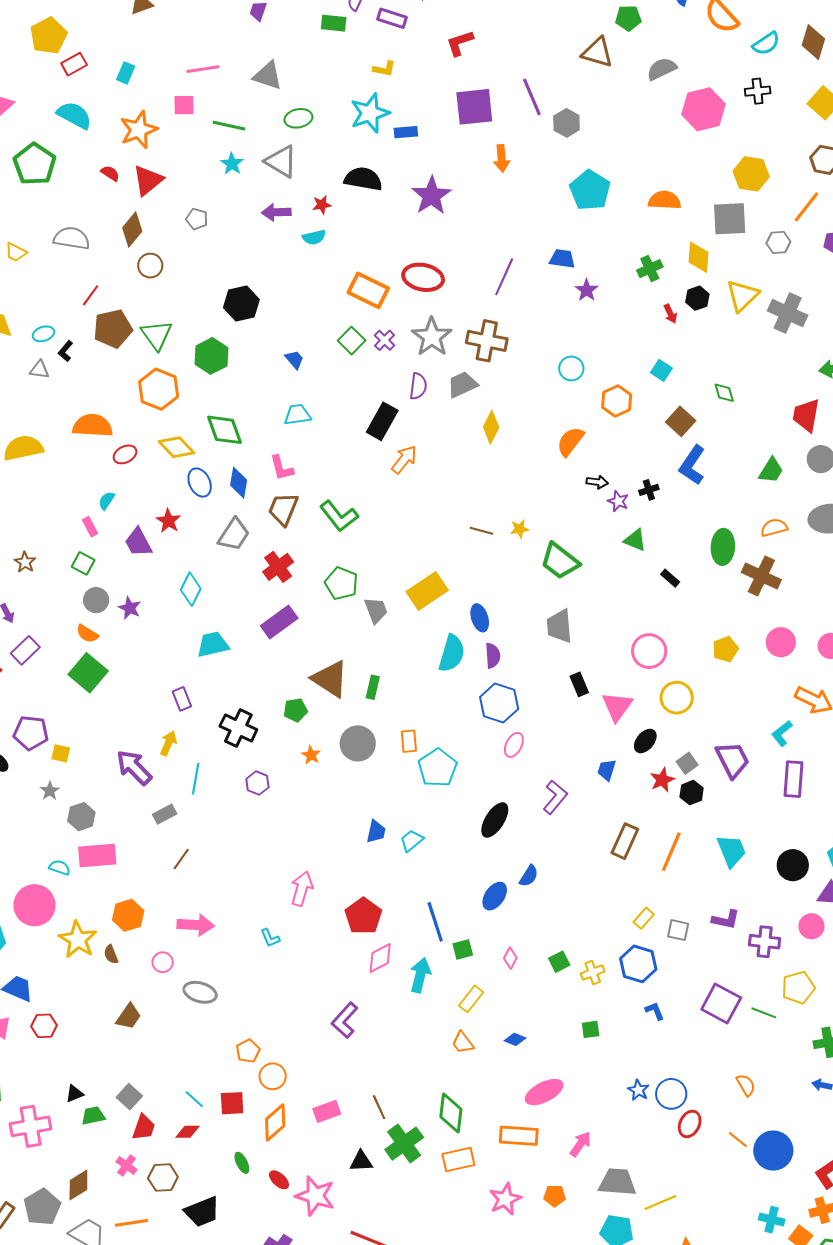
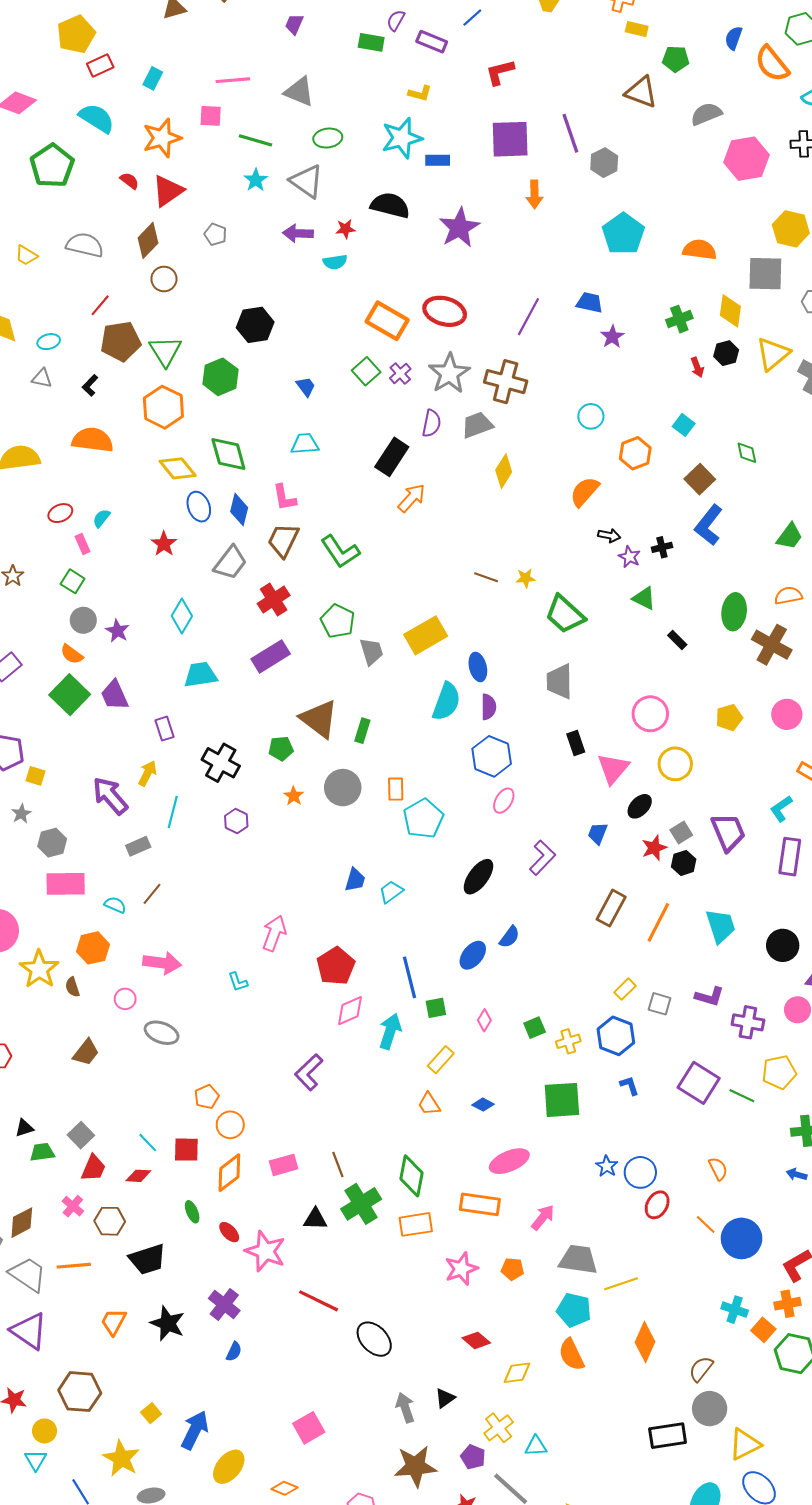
black L-shape: (66, 351) -> (90, 385), moved
red ellipse: (125, 454) -> (60, 513), moved
purple trapezoid: (138, 542) -> (115, 695), moved
cyan semicircle: (60, 868) -> (115, 905), moved
green square: (591, 1029) -> (562, 1100), size x2.0

